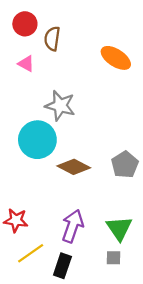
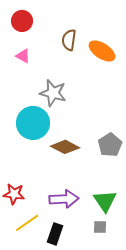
brown semicircle: (52, 39) -> (69, 40), moved
purple arrow: (73, 226) -> (64, 199), turned 68

